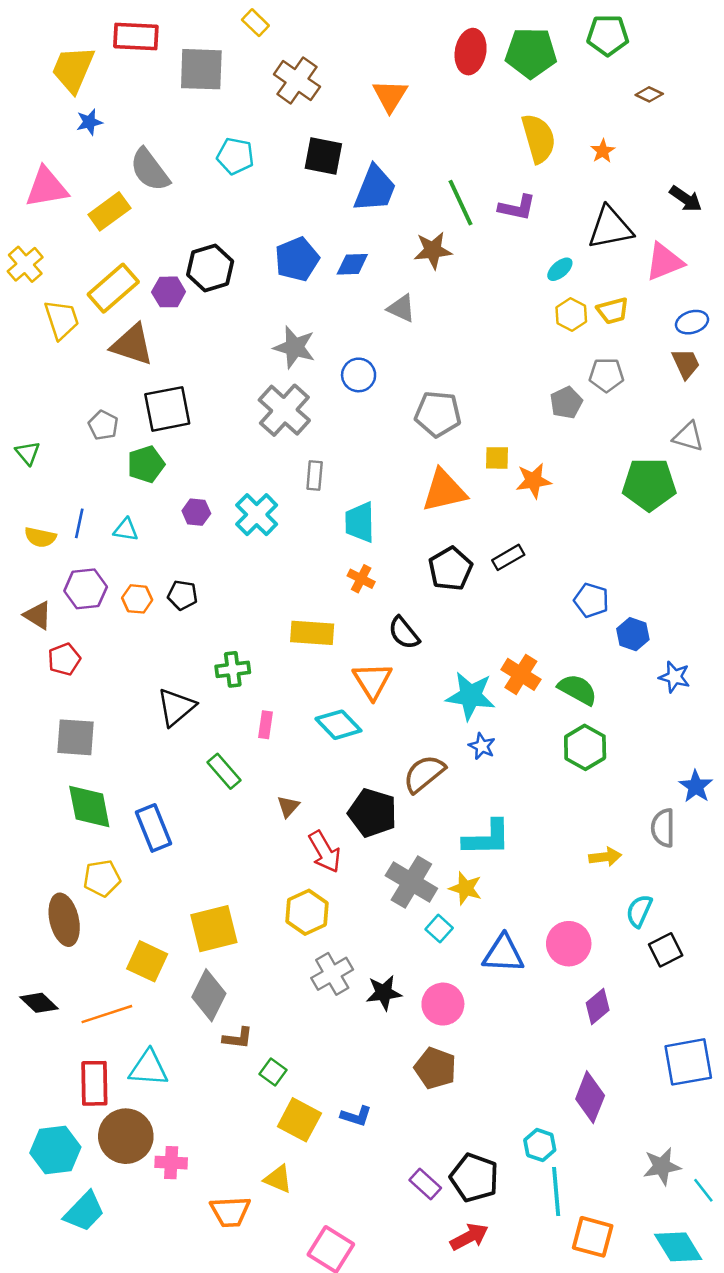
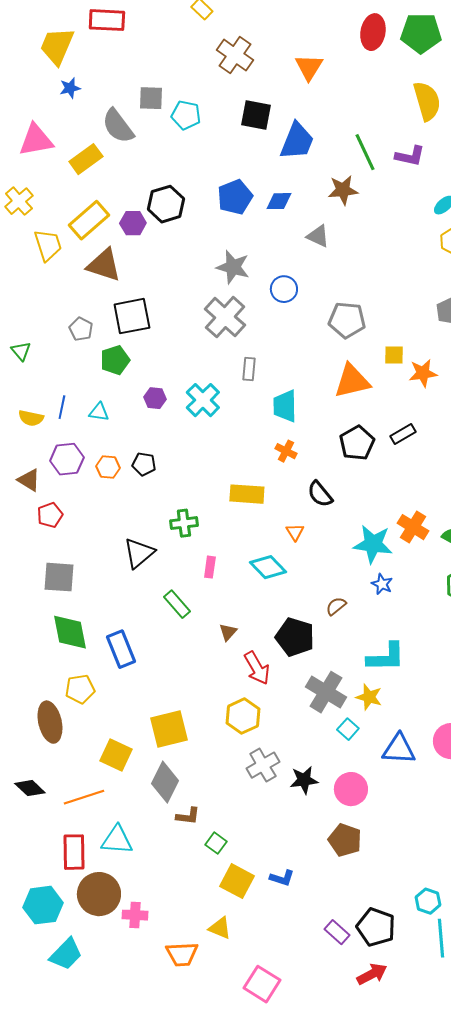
gray square: (201, 69) -> (151, 98), moved, size x0.7
orange triangle: (372, 681) -> (295, 532), size x0.6
brown semicircle: (424, 774) -> (336, 606), size x0.6

